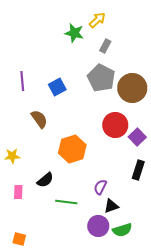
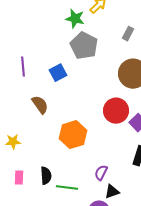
gray rectangle: (105, 46) -> (128, 34), moved
gray pentagon: (101, 78) -> (84, 46), moved
black semicircle: (45, 180) -> (46, 176), moved, turned -54

